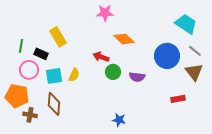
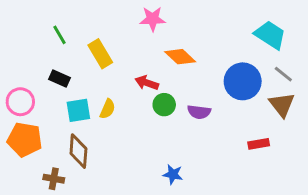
yellow rectangle: (58, 37) -> (100, 54), moved
green line: (21, 46) -> (60, 35), moved, turned -40
pink circle: (29, 70) -> (20, 102), moved
brown cross: (30, 115) -> (54, 179), moved

